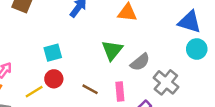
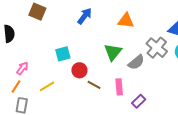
red circle: (54, 79) -> (79, 70), moved
gray cross: (166, 82) -> (157, 48), moved

